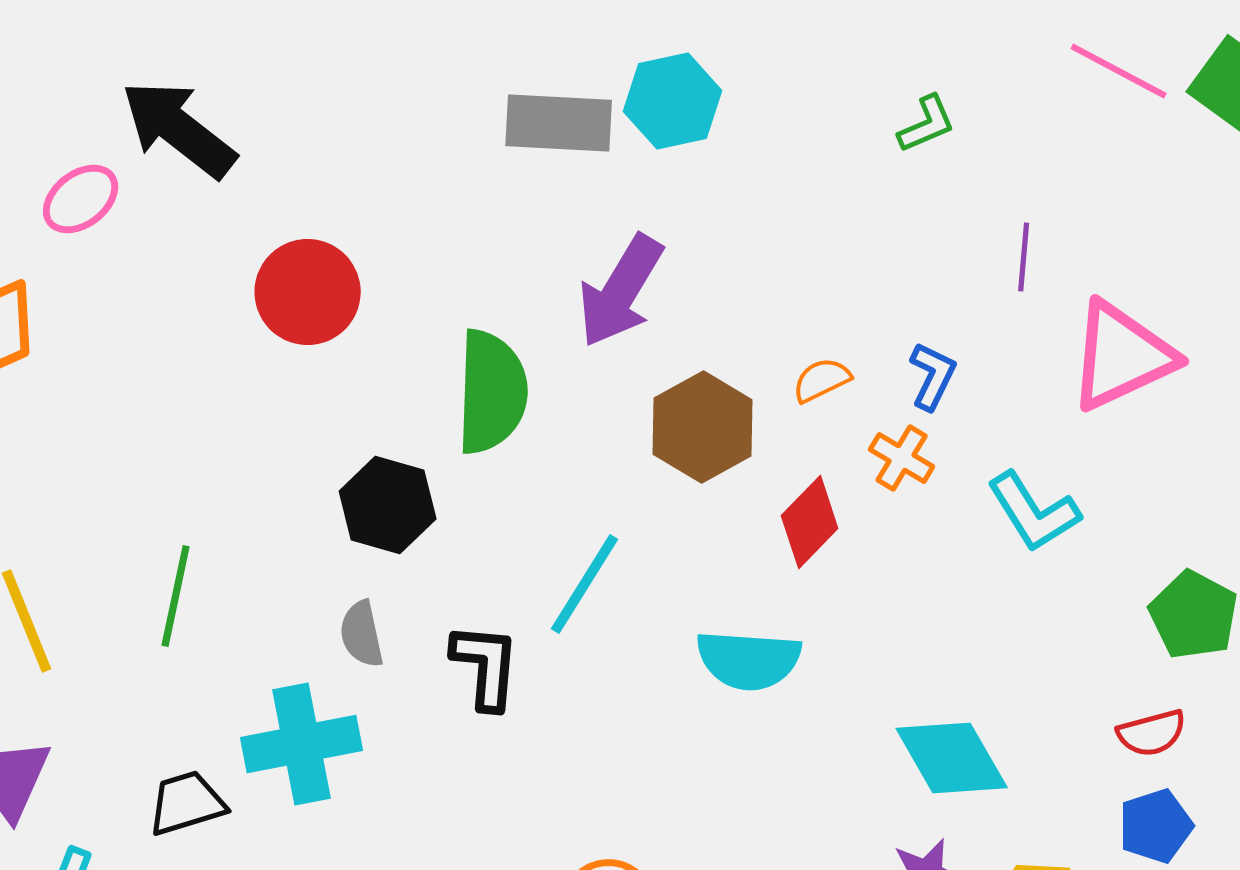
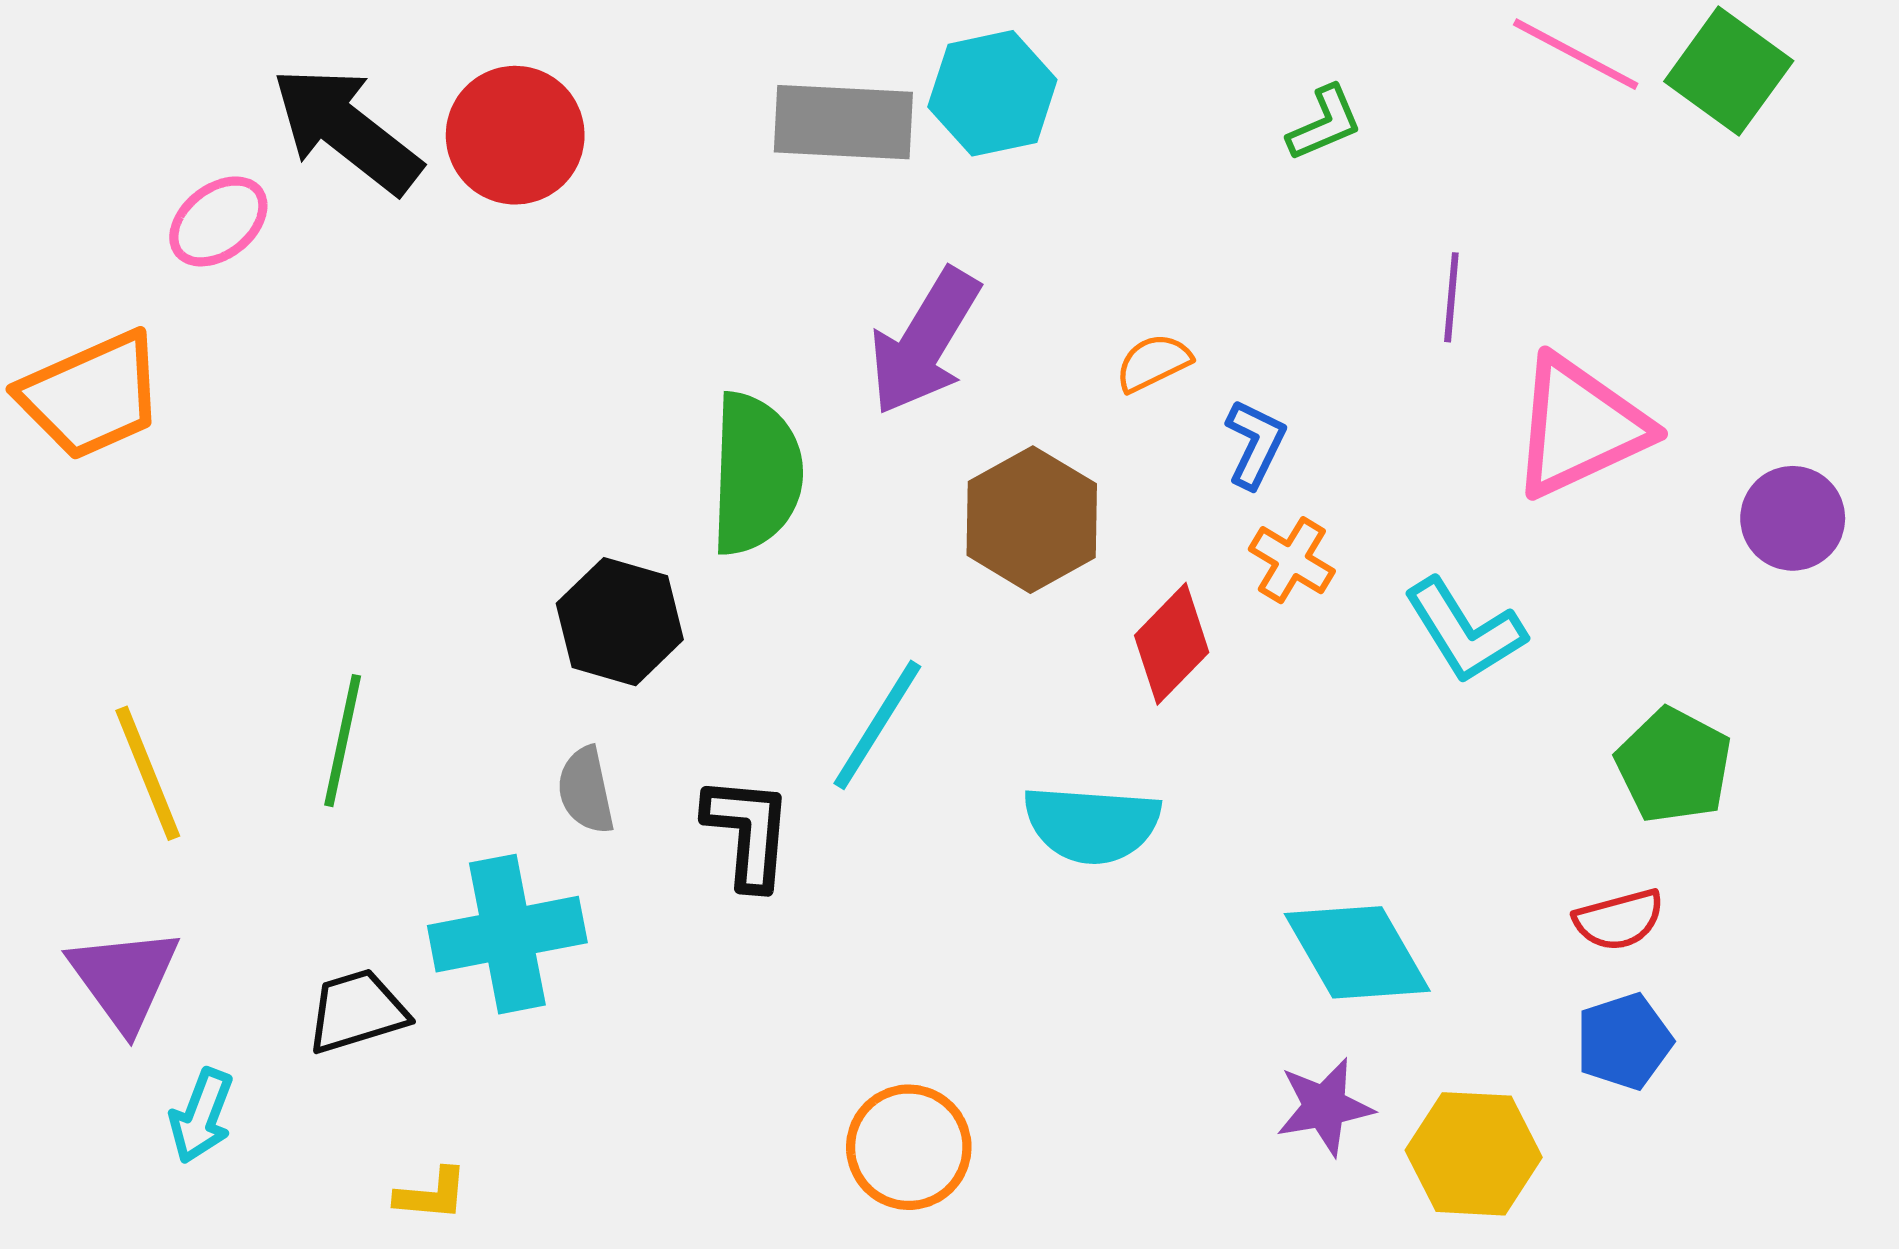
red circle: (308, 292) -> (515, 135), moved
blue L-shape: (933, 376) -> (1255, 444), moved
orange semicircle: (822, 380) -> (1153, 363), moved

